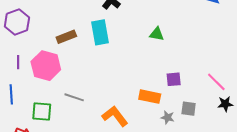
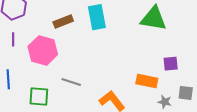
green triangle: (157, 34) -> (154, 19), size x1.8
purple line: (18, 62) -> (13, 39), moved

